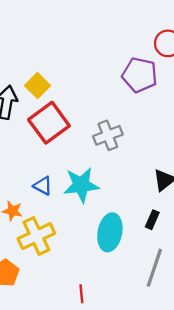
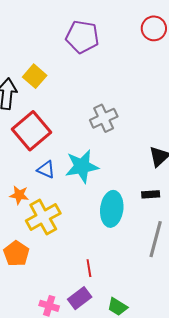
purple pentagon: (140, 75) -> (82, 37), moved
red square: (49, 123) -> (31, 131), moved
black rectangle: (152, 220) -> (151, 194), turned 66

